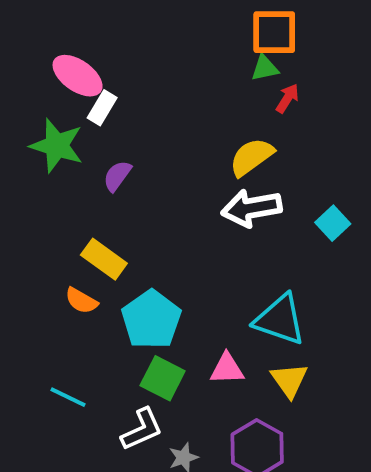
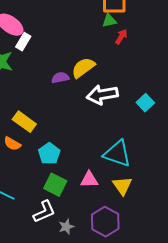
yellow semicircle: (251, 157) -> (83, 68), moved
purple semicircle: (117, 176) -> (60, 78), moved, turned 42
cyan pentagon: (151, 320) -> (49, 154), size x0.7

